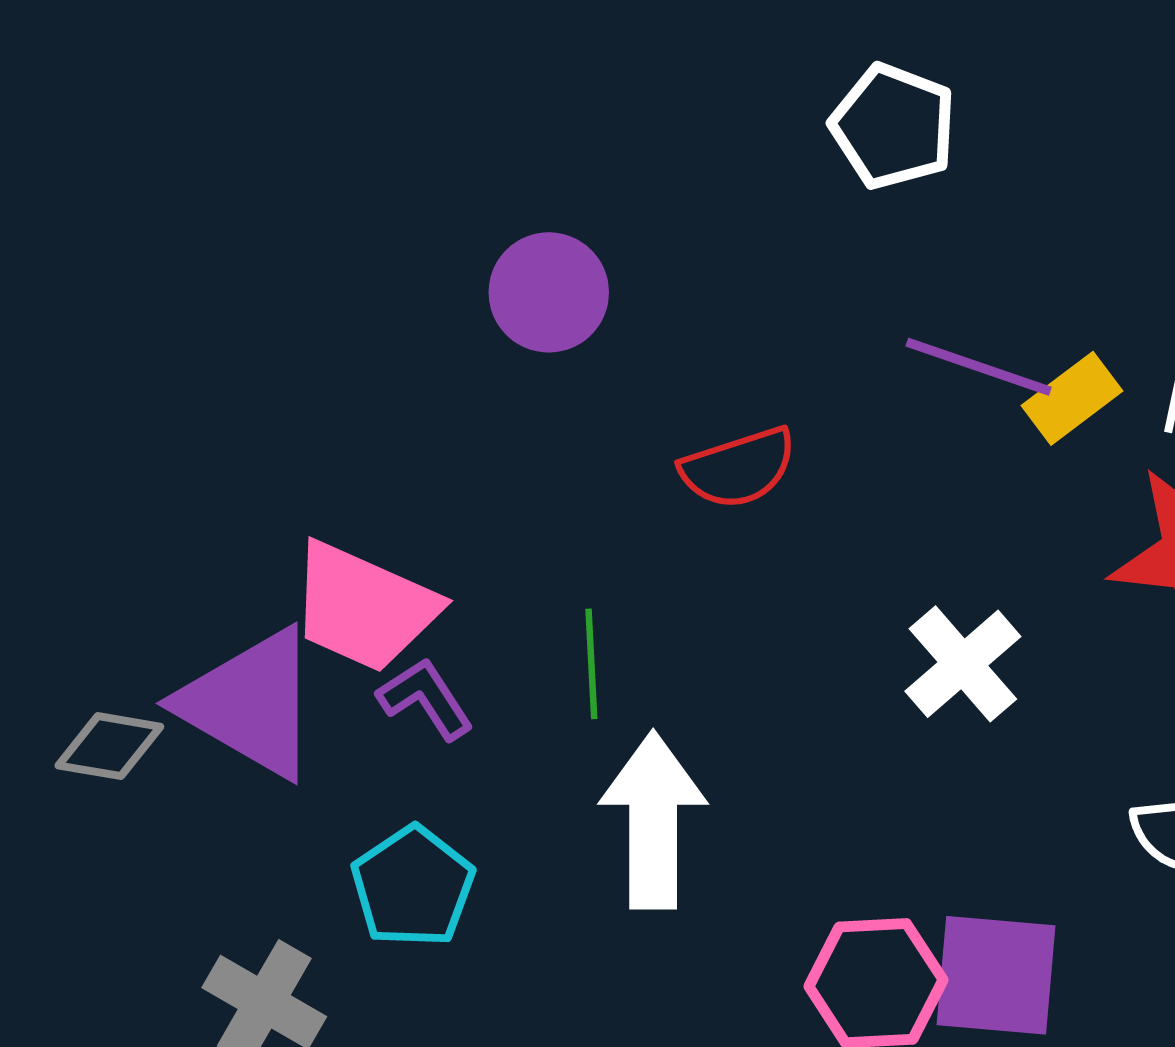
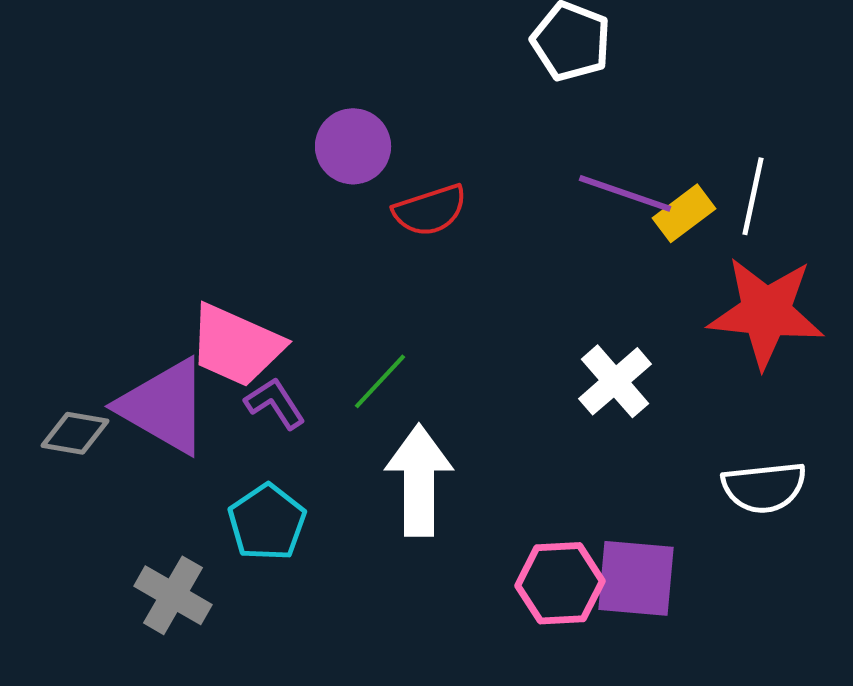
red semicircle: (738, 468) -> (430, 210), moved
green line: (591, 664) -> (380, 381), turned 46

